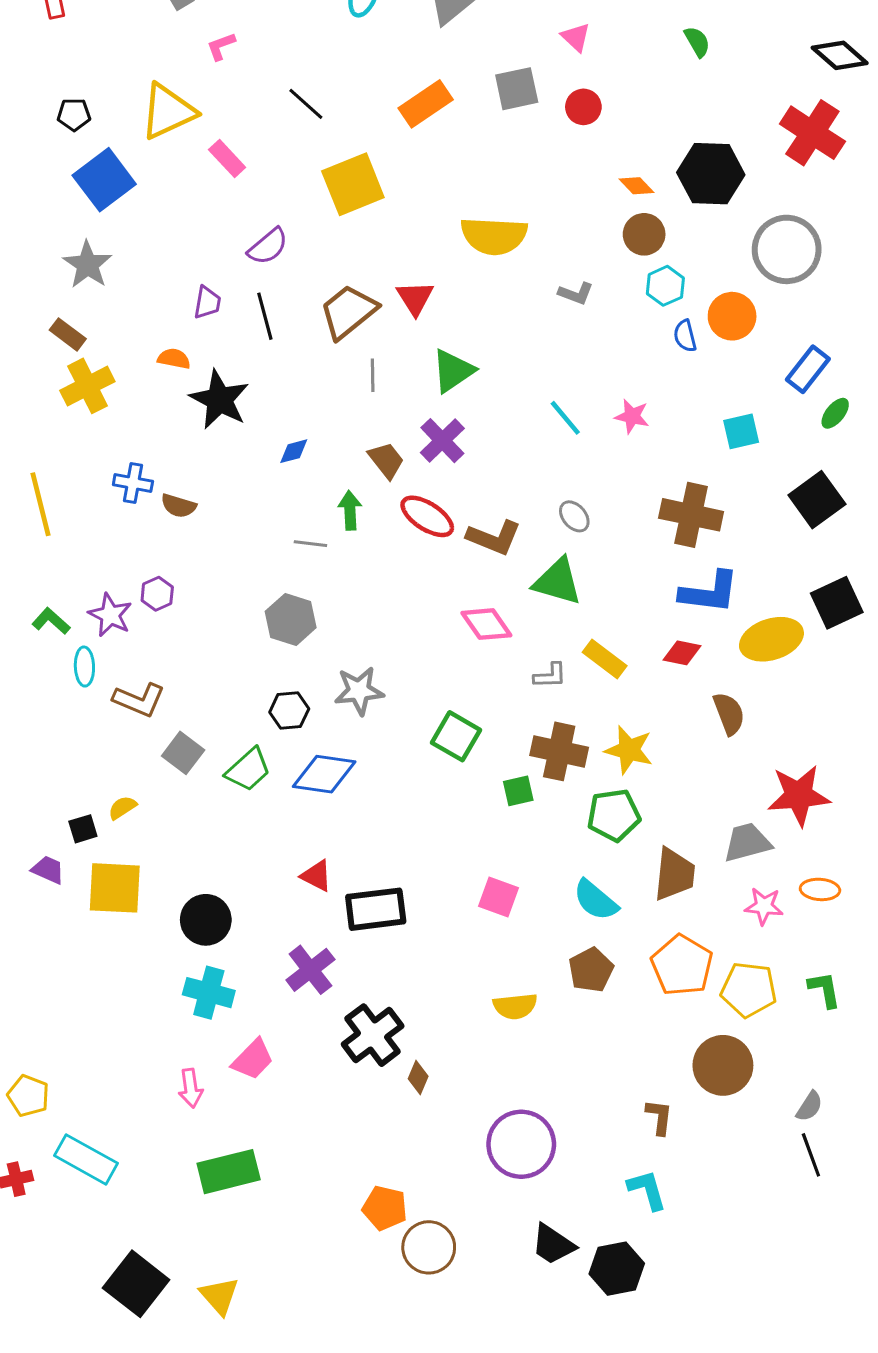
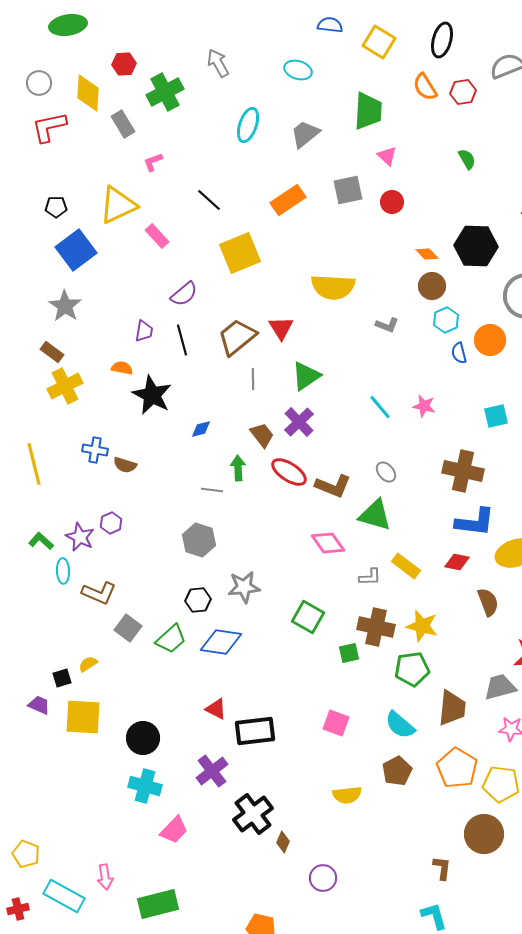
pink arrow: (191, 1088) -> (105, 877), moved
purple circle: (521, 1144) -> (323, 878), moved, size x0.6

